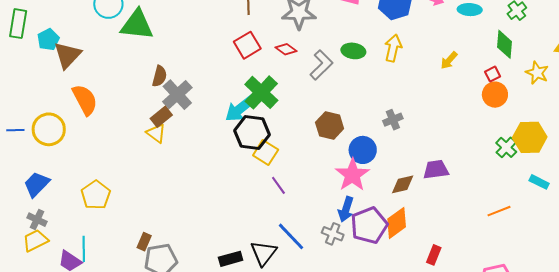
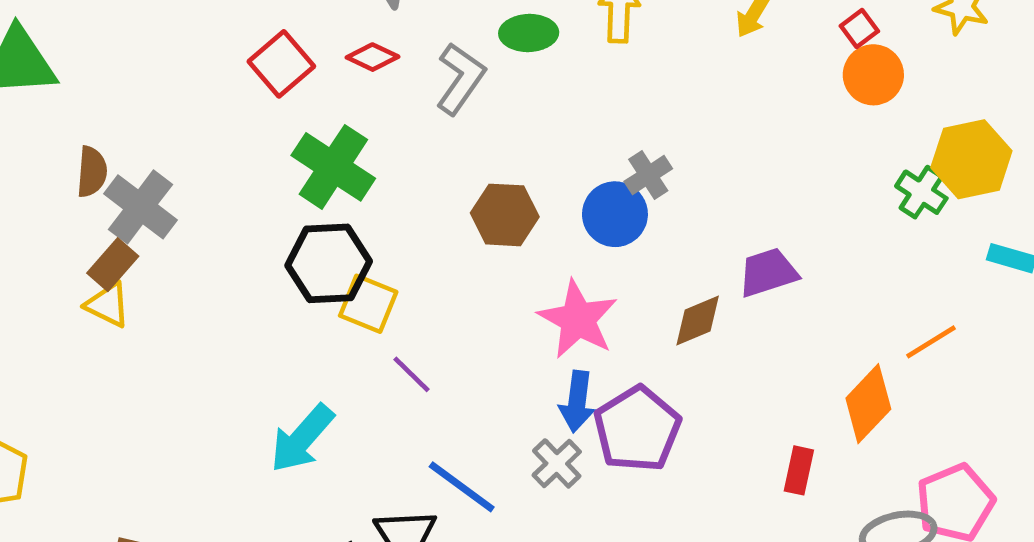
cyan arrow: (240, 109) -> (302, 438), moved
blue circle: (363, 150) -> (615, 214), moved
orange diamond: (397, 223) -> (868, 404), moved
gray cross: (333, 234) -> (557, 463), turned 35

